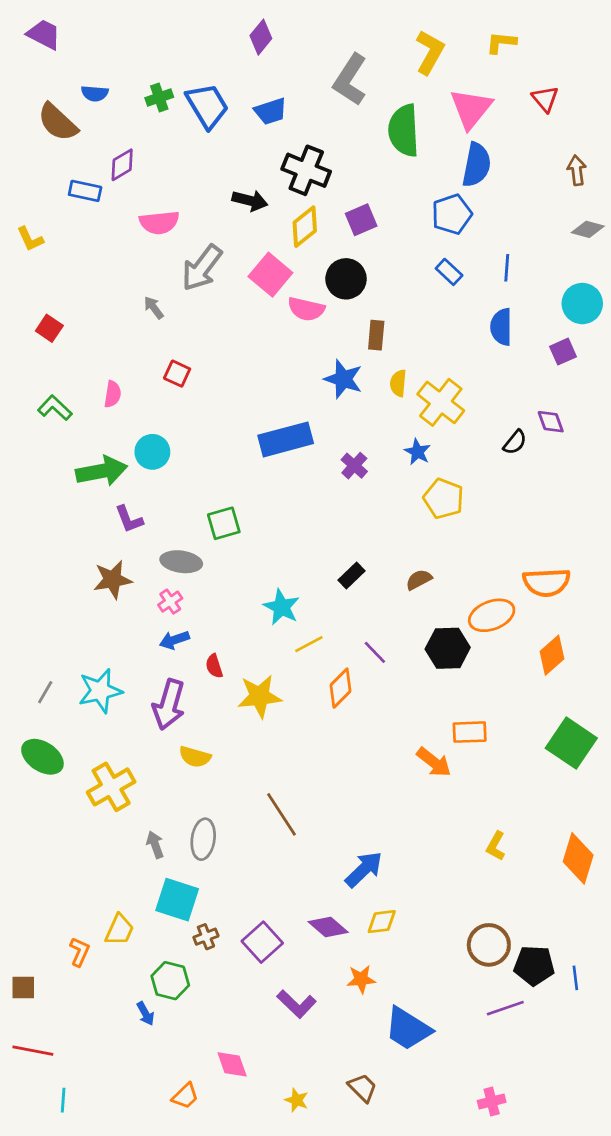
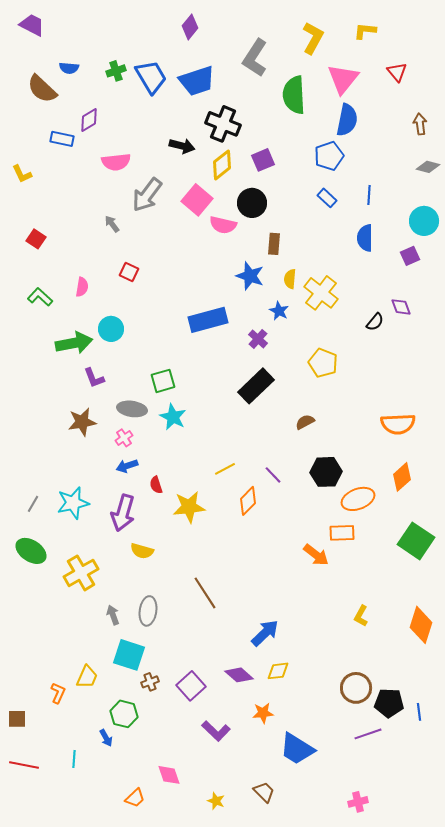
blue trapezoid: (270, 111) -> (197, 81), size x1.5
blue star: (417, 452) -> (279, 311), moved
black rectangle: (352, 575) -> (256, 386), moved, size x1.8
cyan star: (281, 607) -> (173, 417), moved
orange ellipse: (492, 615) -> (358, 499), moved
cyan line: (63, 1100) -> (74, 759), moved

